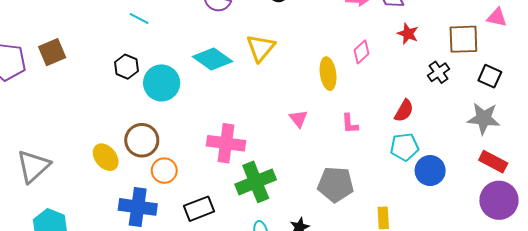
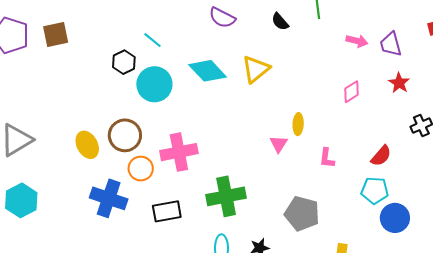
cyan line: (139, 19) -> (152, 40), moved
yellow ellipse: (328, 74) -> (298, 124), moved, size x0.7
pink cross: (226, 143) -> (179, 152), moved, turned -30

